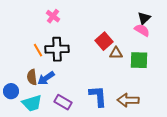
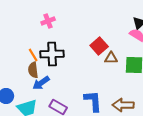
pink cross: (53, 16) -> (48, 21), turned 32
brown semicircle: (32, 77) -> (33, 70), moved

